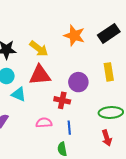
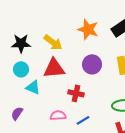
purple circle: (78, 82) -> (92, 64), moved
blue line: (69, 128) -> (83, 120), turned 64

